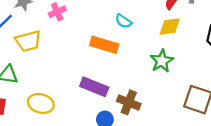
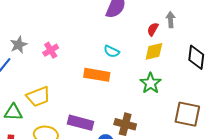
yellow trapezoid: (28, 41) -> (38, 96), moved
purple rectangle: (94, 87) -> (80, 123), moved

